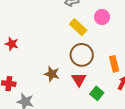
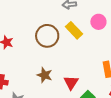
brown circle: (82, 55) -> (47, 36), moved

